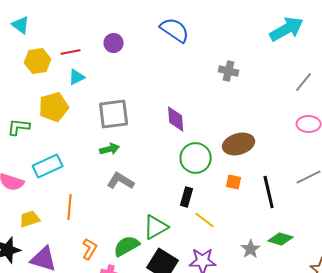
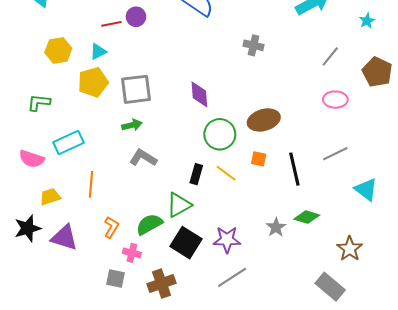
red line: (71, 52) -> (111, 24), moved
yellow hexagon: (38, 61) -> (58, 50), moved
yellow pentagon: (54, 107) -> (93, 82), moved
black rectangle: (187, 197) -> (196, 174), moved
yellow line: (205, 220) -> (226, 173), moved

